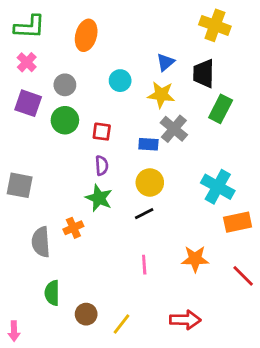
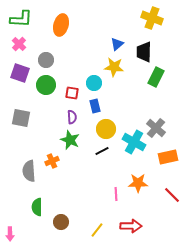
cyan circle: (120, 81) -> (94, 83), moved
gray cross: (174, 129) -> (156, 128), moved
blue rectangle: (148, 144) -> (95, 106), moved, turned 72
gray square: (20, 185) -> (21, 118), moved
cyan cross: (218, 187) -> (134, 142), moved
pink line: (144, 265) -> (116, 194), moved
yellow line: (122, 324) -> (97, 230), moved

